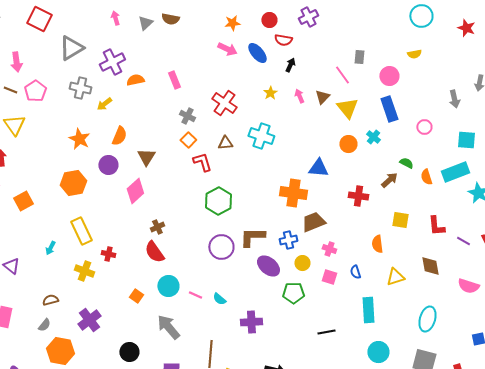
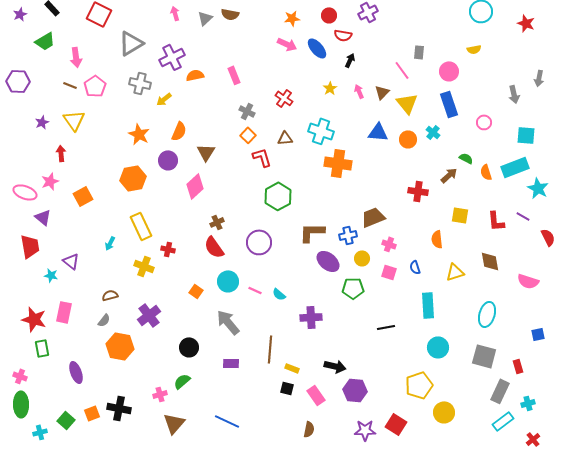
red cross: (224, 103) -> (284, 98), size x0.7
blue triangle: (318, 168) -> (378, 132), moved
orange cross: (293, 193) -> (338, 163), moved
purple line: (463, 241) -> (523, 216), moved
purple circle: (221, 247) -> (259, 242), moved

